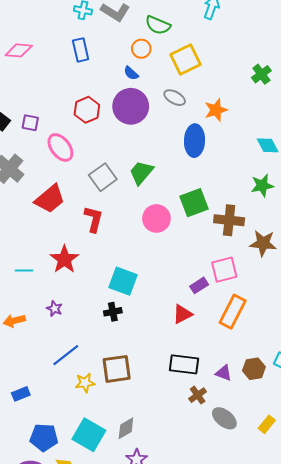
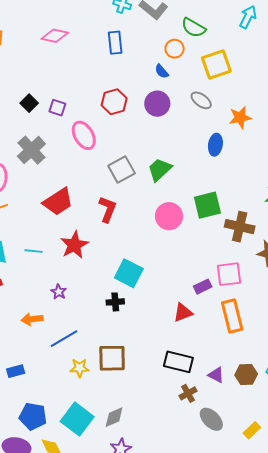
purple circle: (131, 106) -> (157, 104), size x0.7
blue ellipse: (194, 141) -> (215, 145), size x0.7
red trapezoid: (50, 199) -> (58, 202), moved
orange rectangle: (233, 312) -> (232, 316), turned -48
orange arrow: (14, 321) -> (32, 319), moved

